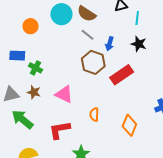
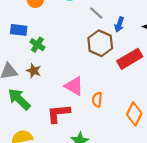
pink triangle: (64, 94) -> (74, 86), moved

